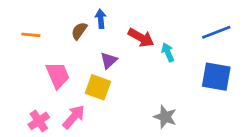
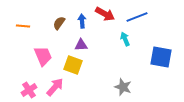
blue arrow: (101, 19) -> (82, 21), moved
blue line: (216, 32) -> (137, 17), moved
red arrow: (141, 38) -> (105, 14), moved
purple triangle: (109, 60) -> (81, 45), turned 40

